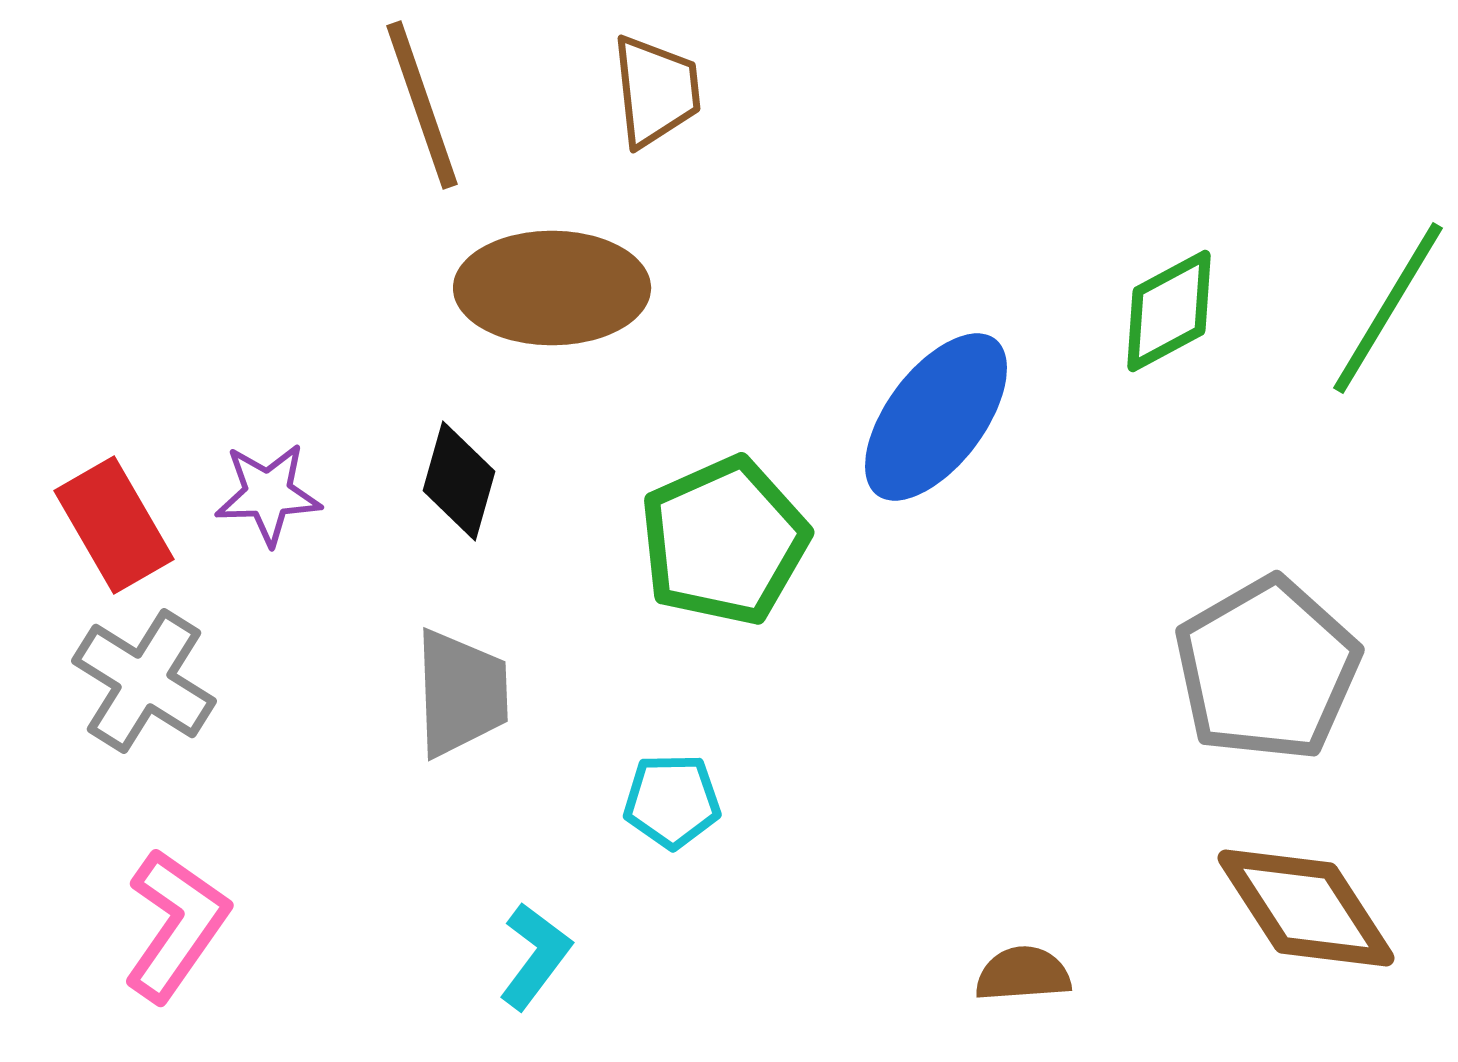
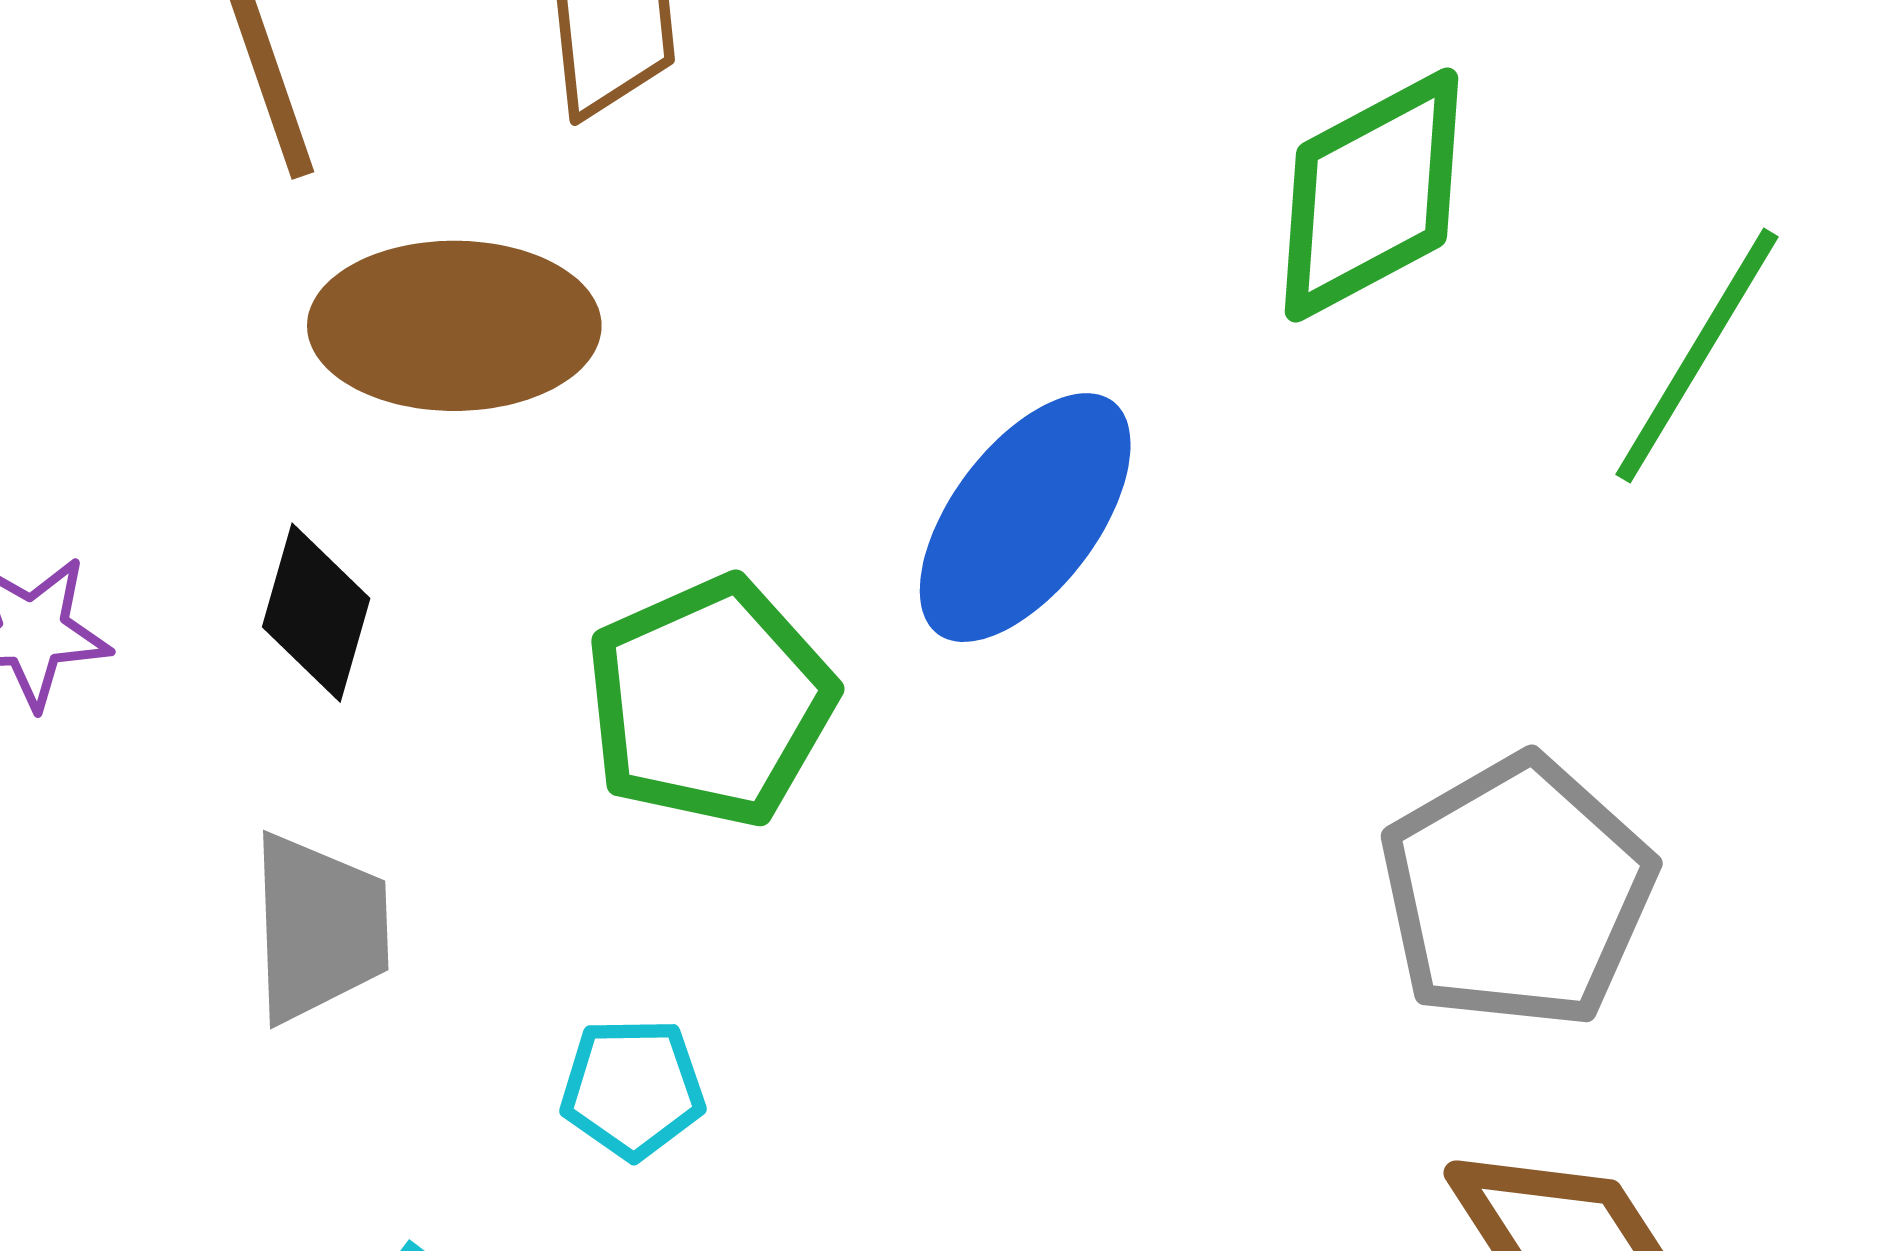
green diamond: (1169, 311) -> (1372, 195), moved, size x1.4

